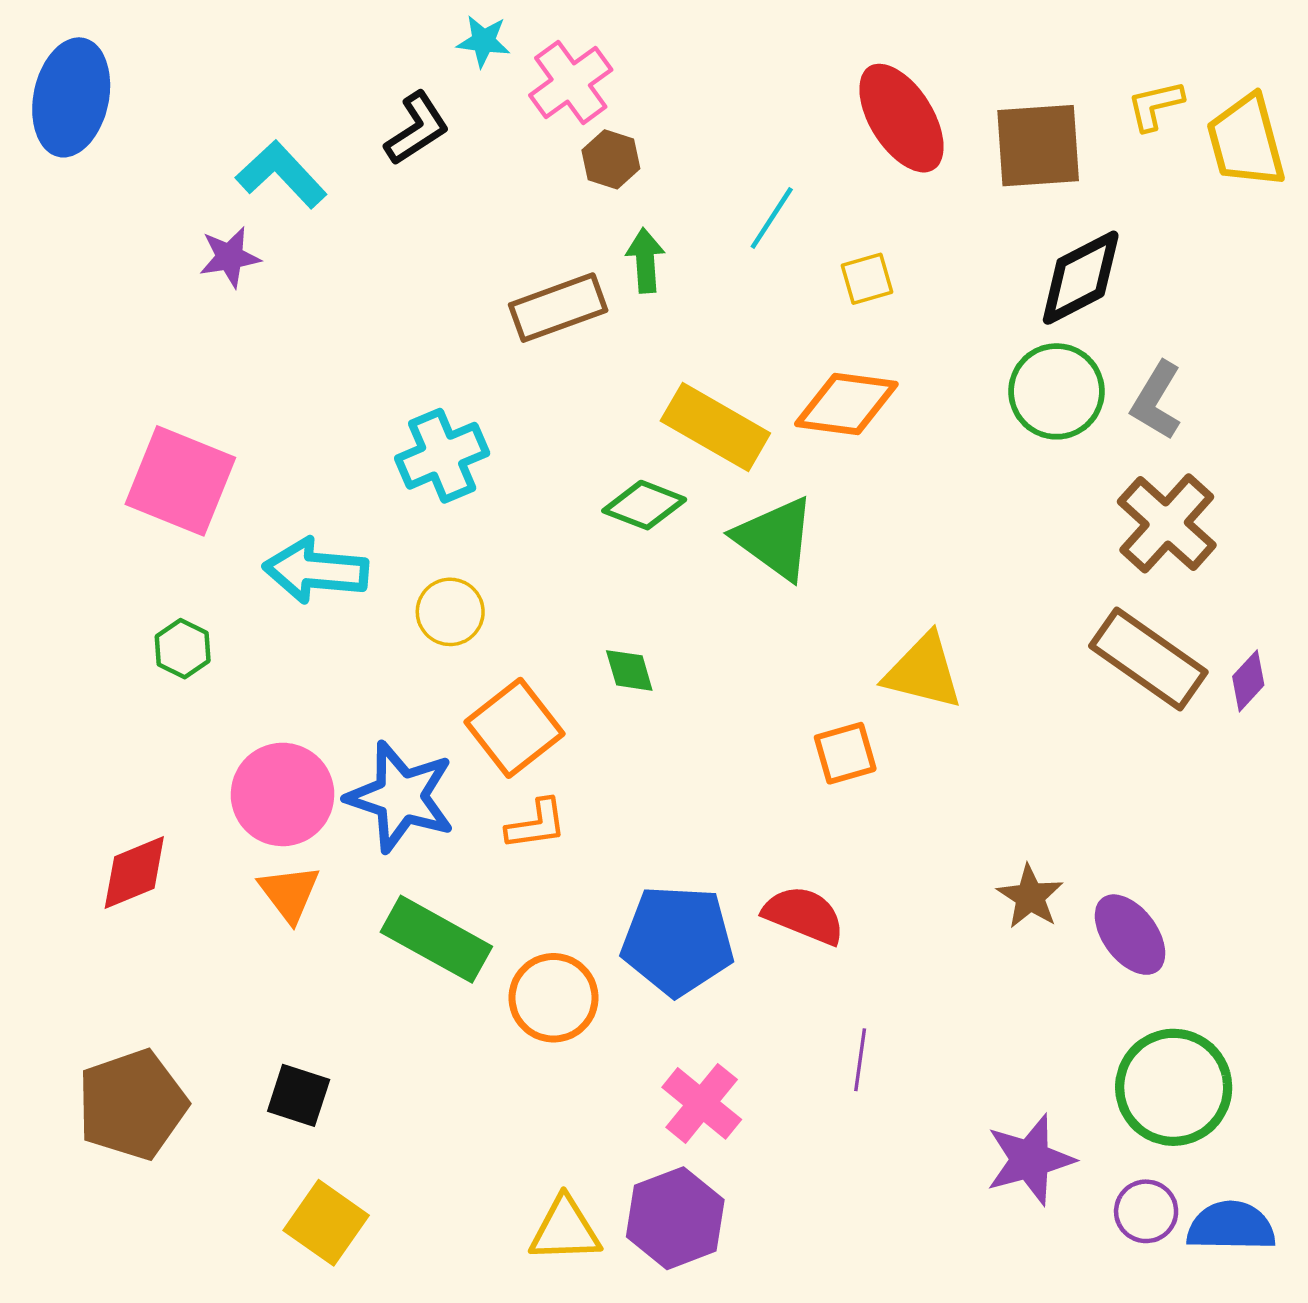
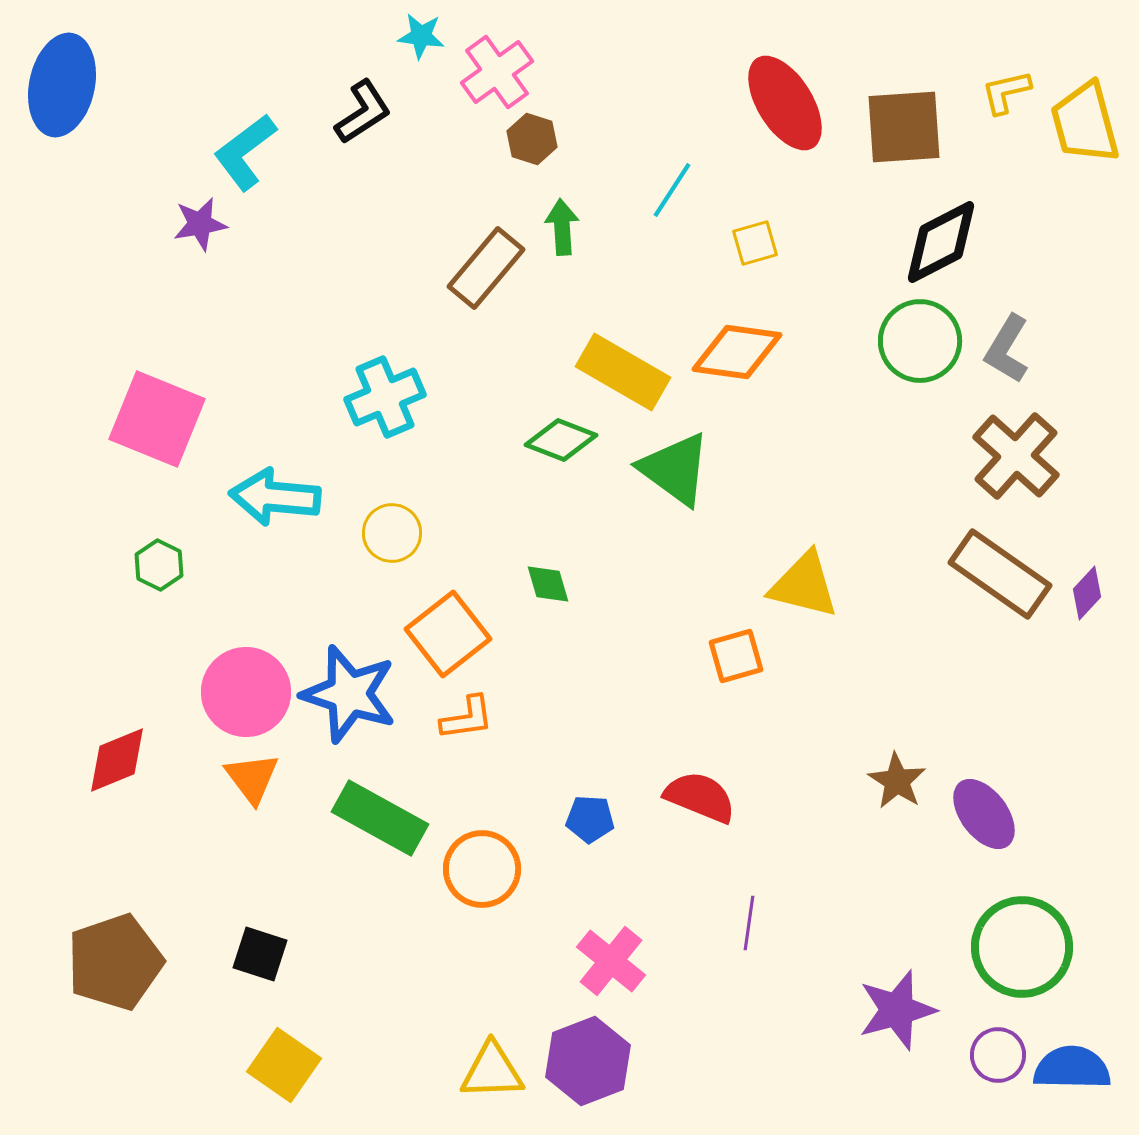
cyan L-shape: (281, 174) -> (245, 152), turned -84
brown rectangle: (558, 308) -> (486, 268), turned -30
blue pentagon: (678, 940) -> (590, 819), size x0.5

